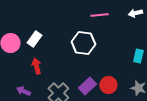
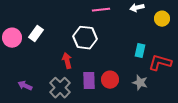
red arrow: (36, 66) -> (67, 61), moved
purple rectangle: (87, 86) -> (89, 81), turned -48

